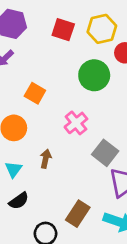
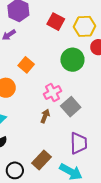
gray square: (105, 153) -> (71, 107), moved
brown arrow: (46, 159) -> (45, 116), moved

